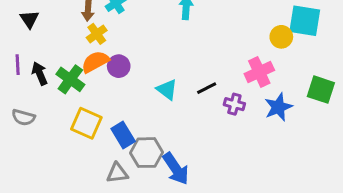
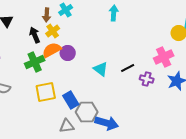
black arrow: (40, 73) -> (35, 35), moved
green cross: (70, 79) -> (35, 62), turned 30
yellow square: (86, 123) -> (46, 92), turned -35
blue arrow: (176, 169) -> (107, 123), turned -40

